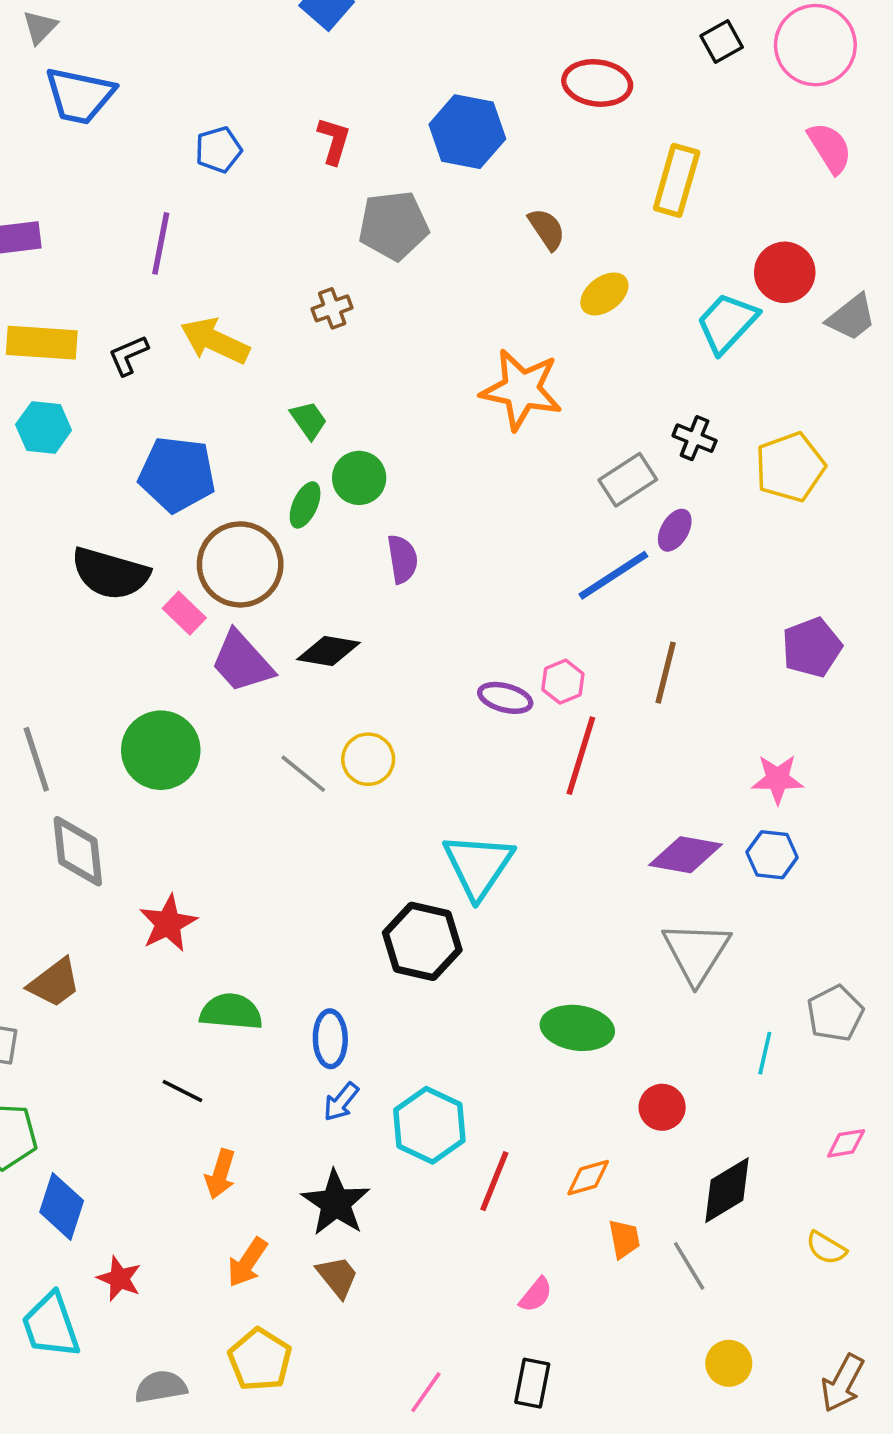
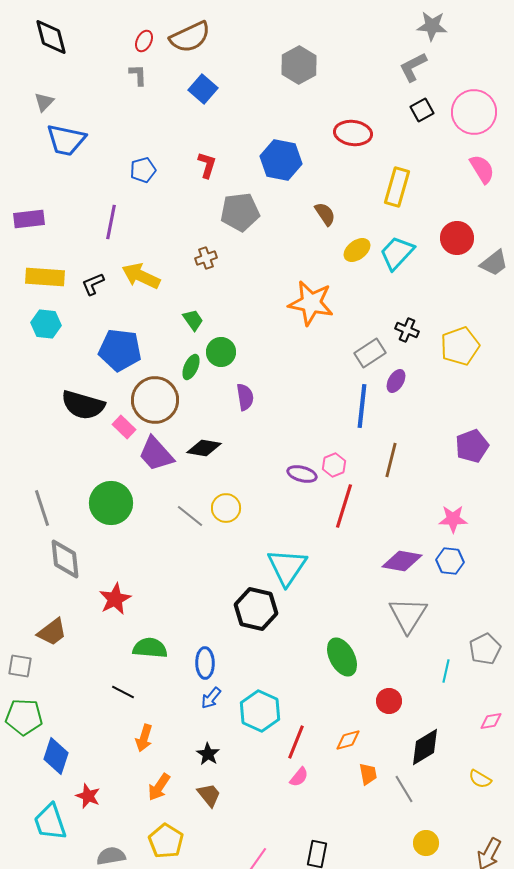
cyan trapezoid: (727, 323) -> (397, 253), moved
blue line: (613, 575) -> (362, 406), turned -51
green ellipse: (577, 1028) -> (342, 657), turned 54
black star: (336, 1203) -> (208, 754), size x0.6
pink semicircle: (536, 1295) -> (299, 777), moved

